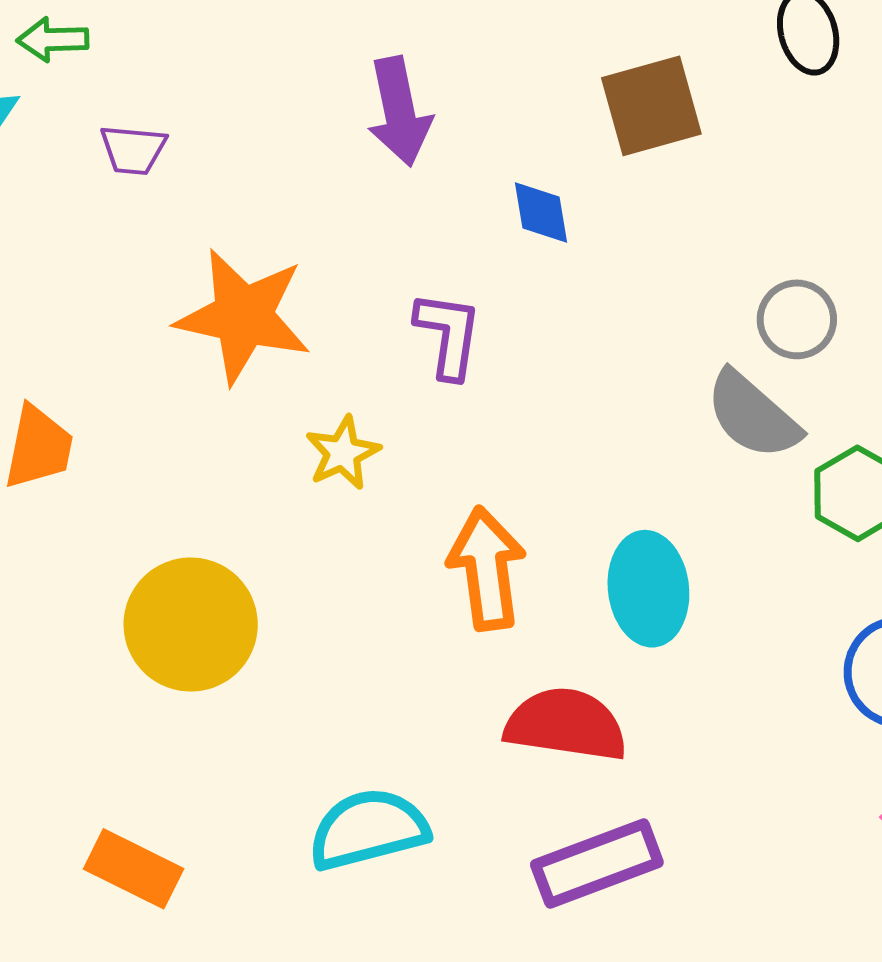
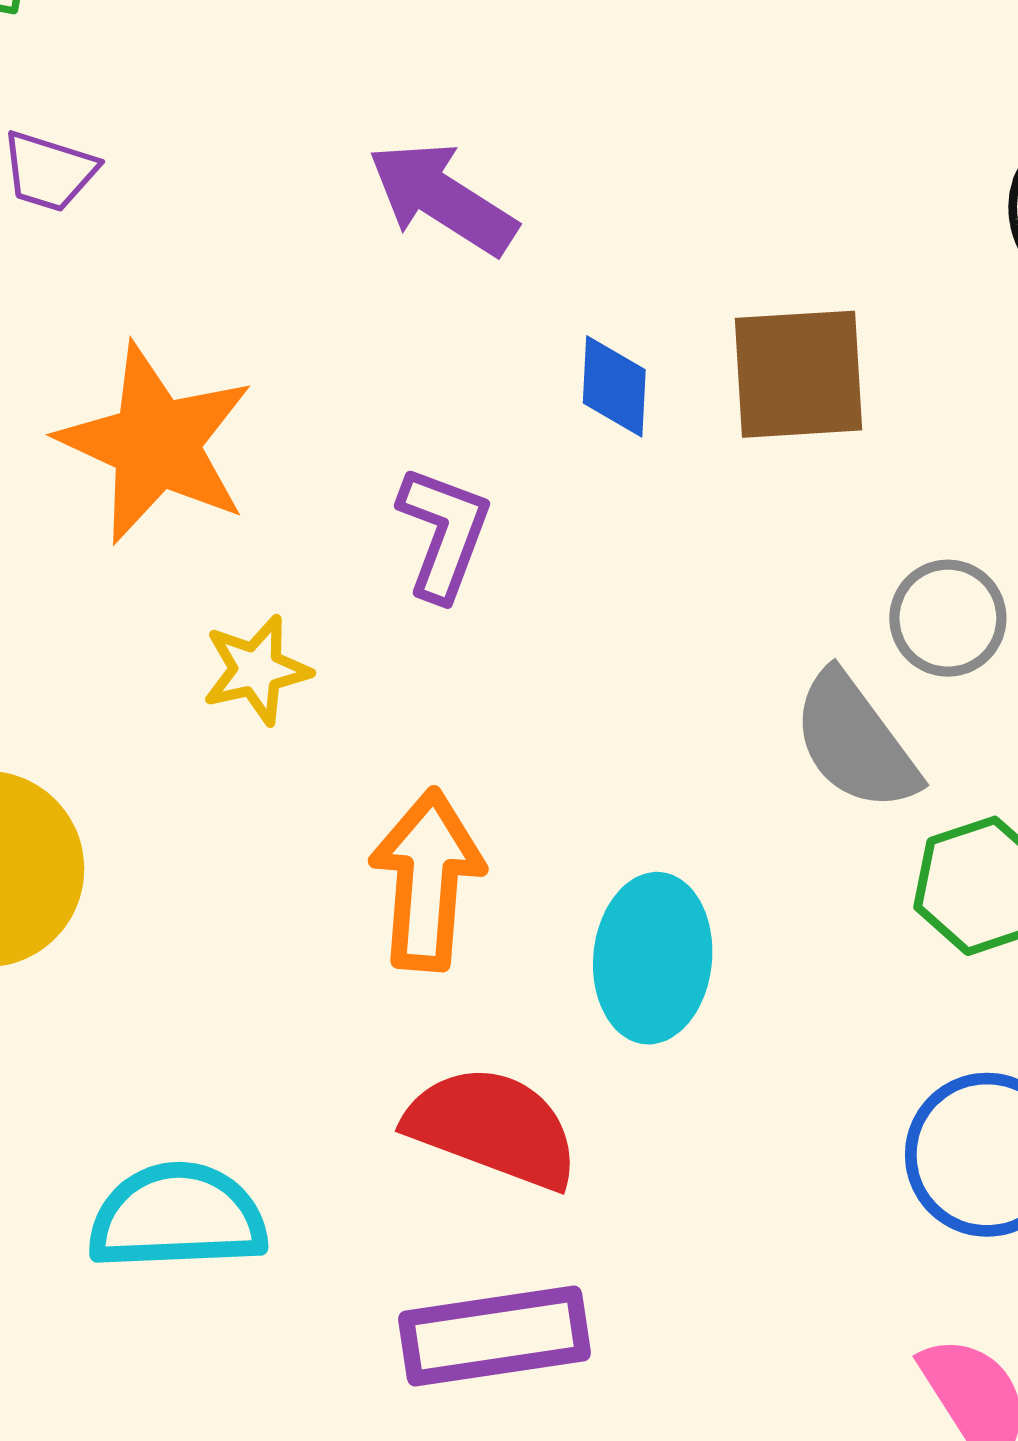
brown square: (651, 106) -> (798, 374), moved
purple arrow: (399, 112) -> (442, 198), turned 122

